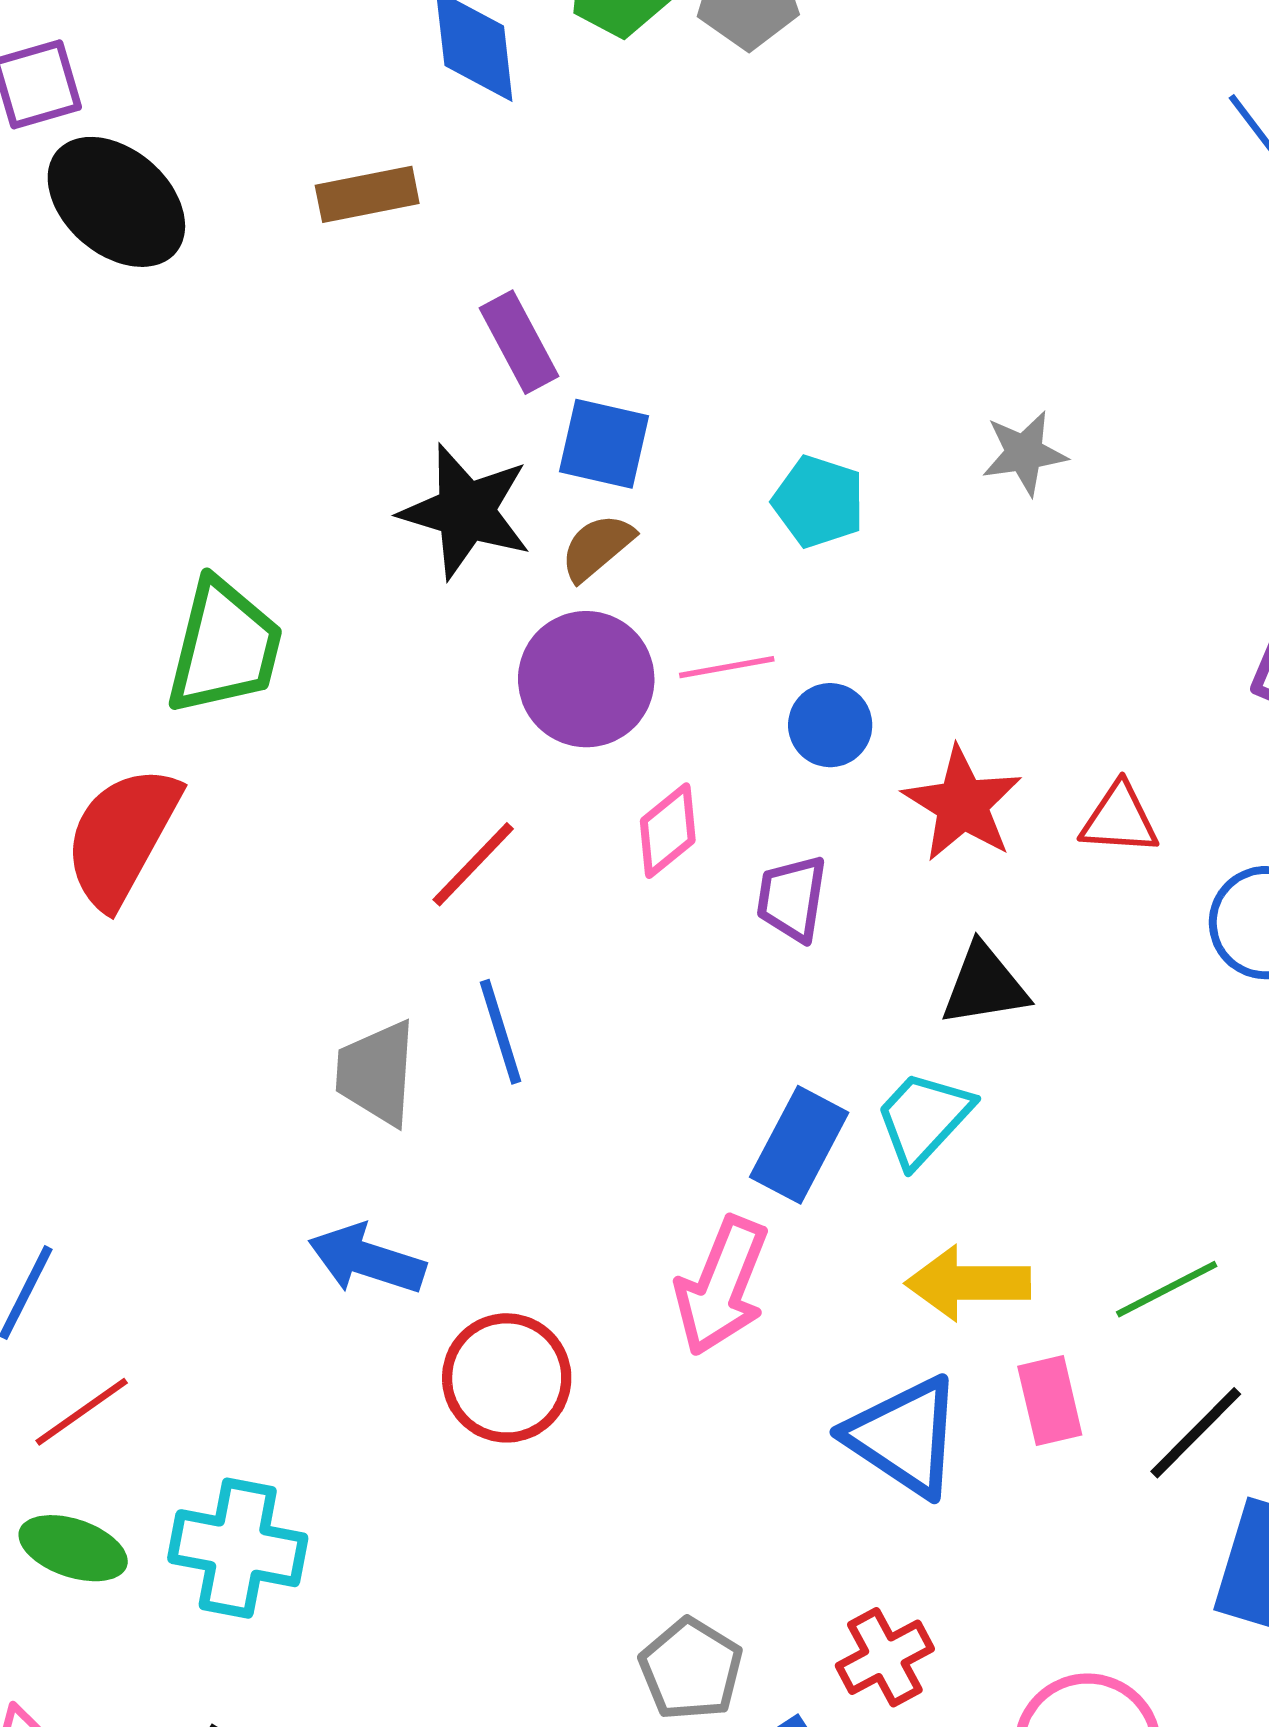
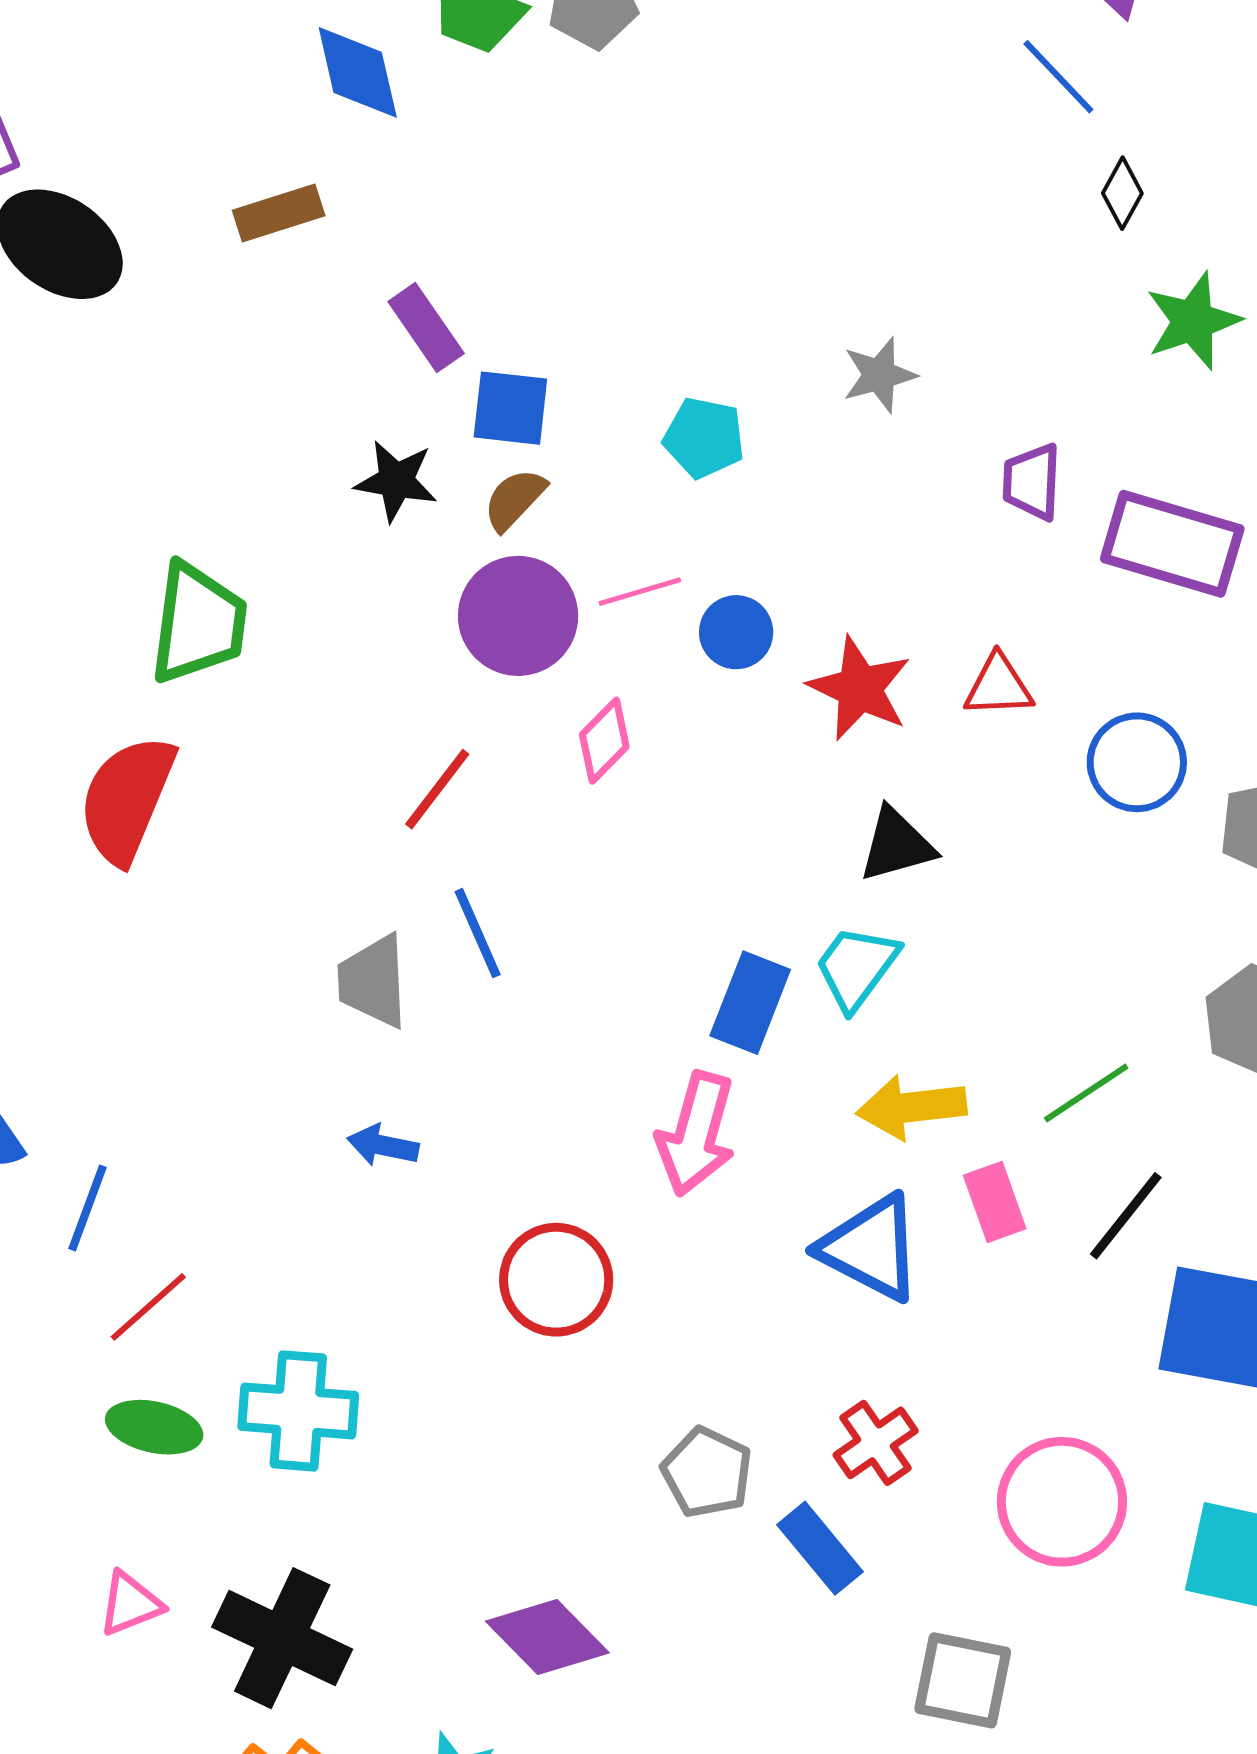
black star: (466, 511) -> (396, 481), size x0.7
purple trapezoid: (792, 898) -> (1032, 482), moved
blue arrow: (367, 1259) -> (383, 1145), size x0.7
red circle: (507, 1378) -> (556, 1280), moved

